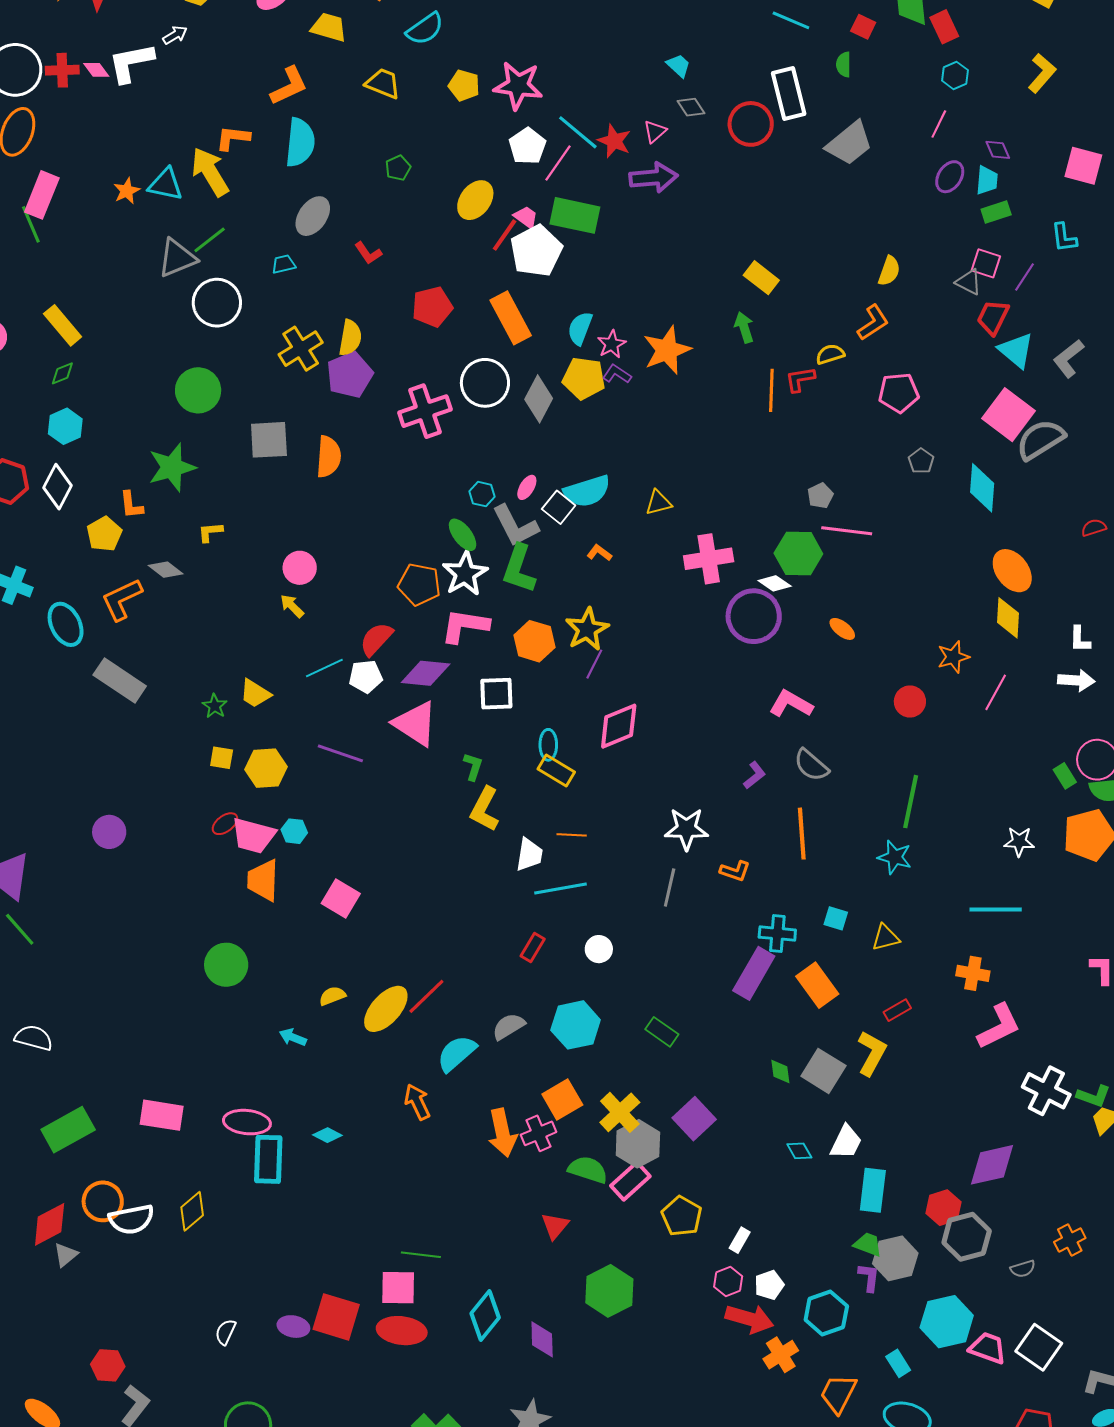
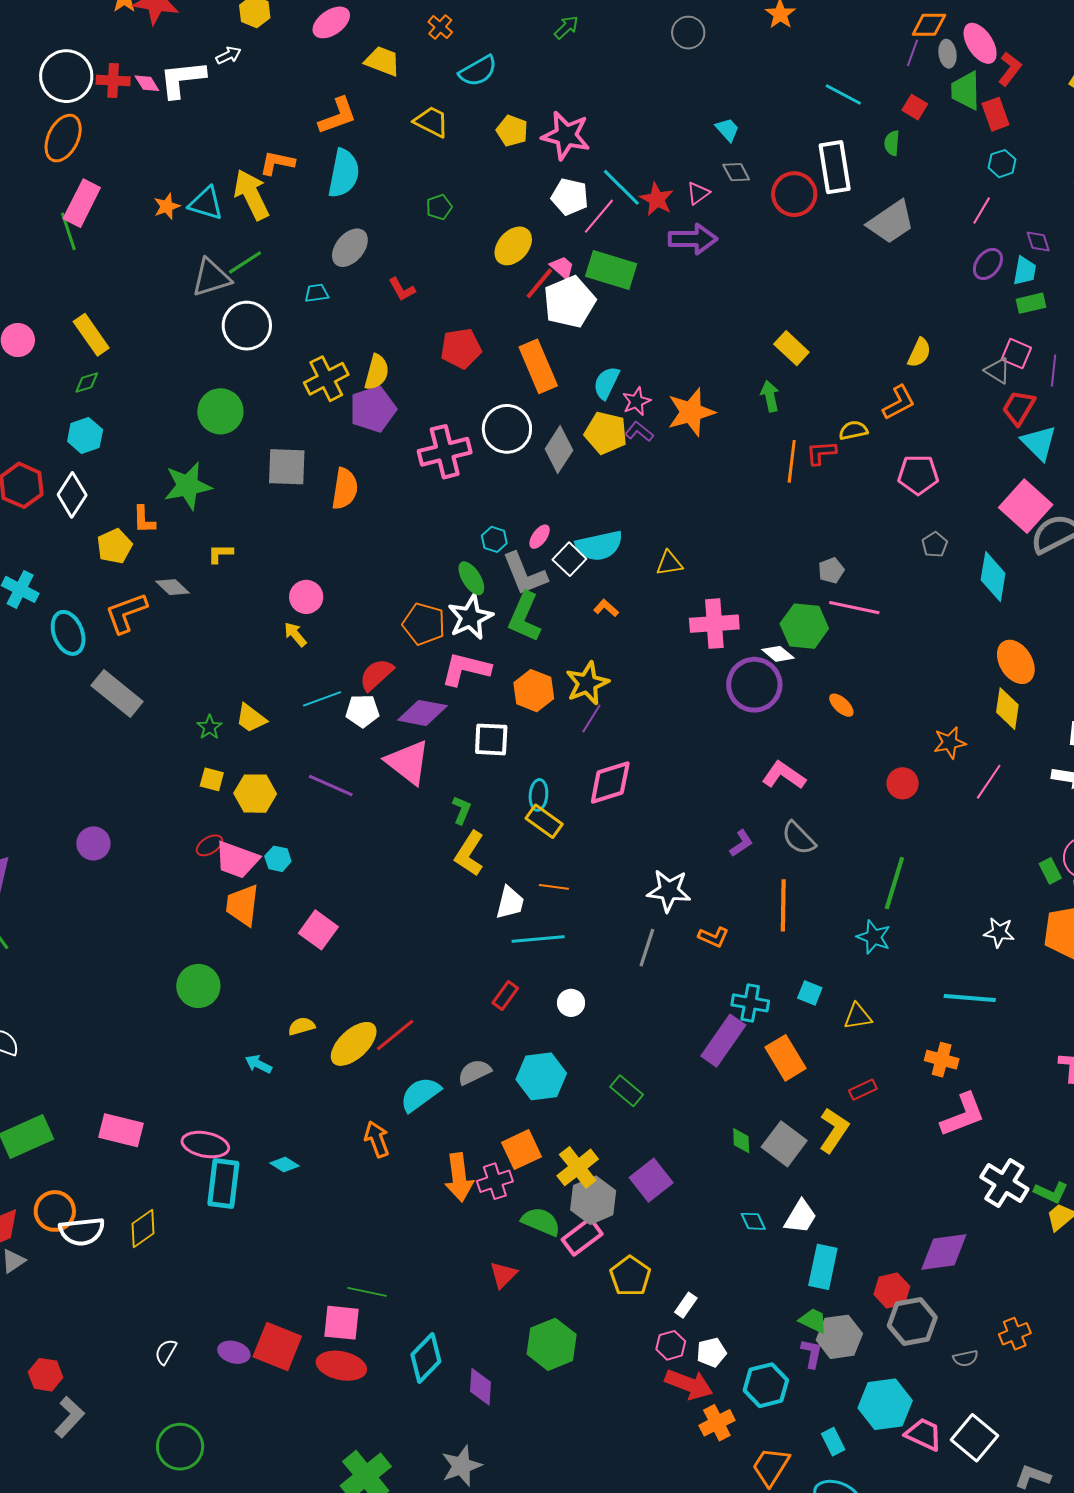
white pentagon: (527, 146) -> (570, 197), turned -30
purple line: (1024, 277) -> (1054, 370), turned -32

